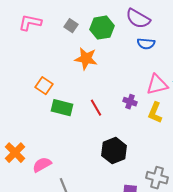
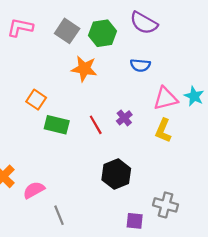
gray square: (71, 26) -> (67, 31), size x1.5
blue semicircle: (146, 44) -> (140, 65), moved
purple cross: (130, 102) -> (124, 118), moved, turned 32

